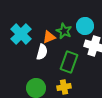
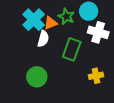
cyan cross: (21, 34) -> (34, 20), moved
yellow cross: (64, 87) -> (96, 76), moved

